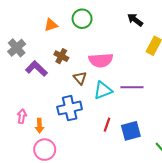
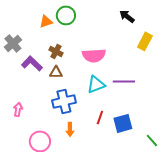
green circle: (82, 19) -> (66, 15), moved
brown triangle: (80, 78) -> (56, 72), moved, turned -48
orange arrow: (39, 126) -> (70, 129), moved

